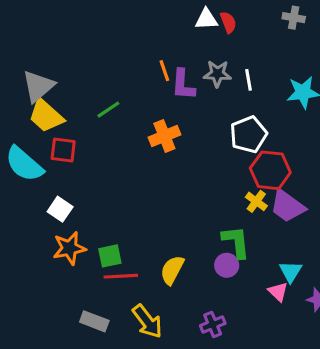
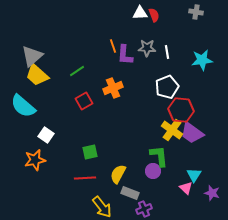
red square: (63, 150) -> (84, 101), moved, turned -36
yellow cross: (256, 201) -> (172, 130), size x1.5
orange star: (69, 248) -> (35, 160), moved
green square: (110, 256) -> (90, 152), moved
gray rectangle: (94, 321) -> (130, 193), moved

